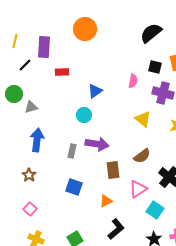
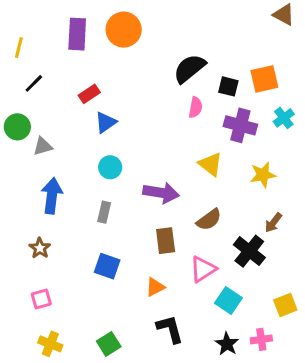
black semicircle: (151, 33) -> (189, 68), moved
purple rectangle: (44, 47) -> (77, 34), moved
red rectangle: (62, 72) -> (89, 94), turned -32
blue triangle: (95, 91) -> (106, 122), moved
cyan circle: (84, 115) -> (110, 167), moved
purple arrow: (97, 144) -> (161, 193), moved
pink square: (30, 209) -> (41, 299), turned 32
black L-shape: (116, 229) -> (170, 329), turned -65

